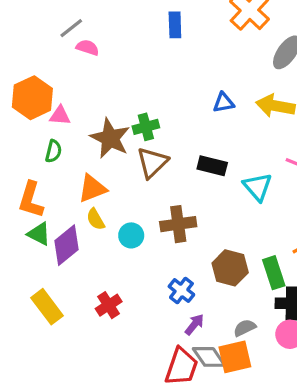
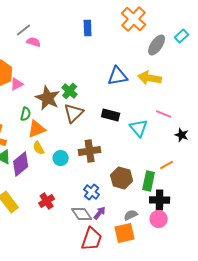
blue triangle: (224, 103) -> (118, 76), size x1.5
pink triangle: (60, 116) -> (17, 84), turned -32
green cross: (146, 127) -> (70, 91), turned -35
green semicircle: (53, 151) -> (26, 114), moved
green rectangle: (274, 273) -> (149, 181), turned 30
gray diamond: (209, 357) -> (82, 214), moved

